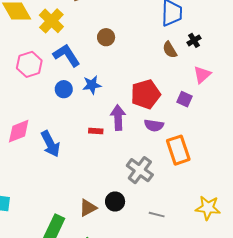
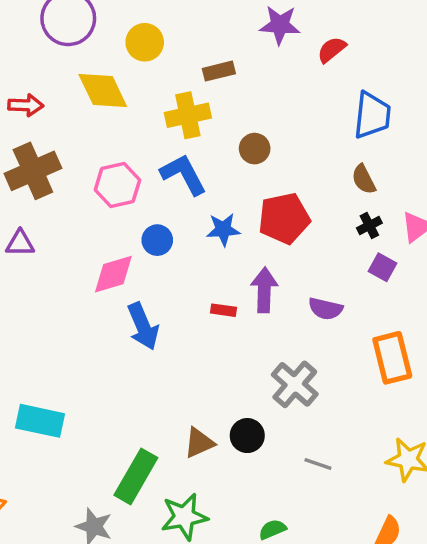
yellow cross: (51, 21) -> (188, 115), moved, turned 30
black cross: (194, 40) -> (369, 226), moved
blue circle: (64, 89) -> (157, 240), moved
red pentagon: (146, 94) -> (284, 218), moved
pink diamond: (19, 131) -> (113, 274), moved
orange rectangle: (178, 150) -> (392, 358), moved

